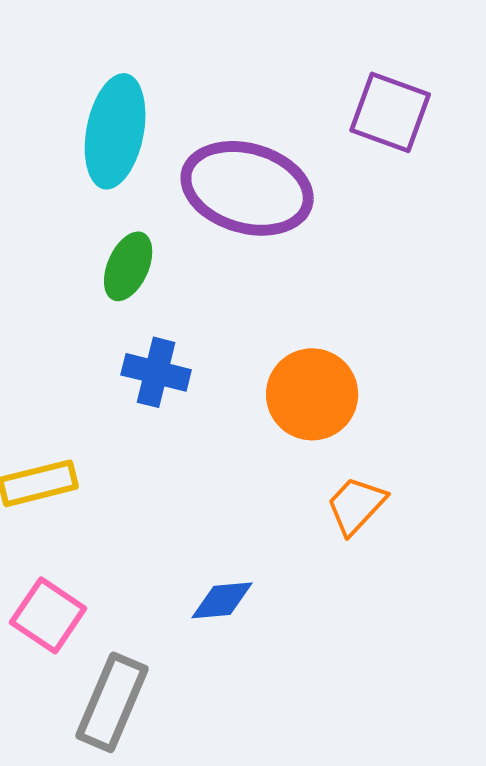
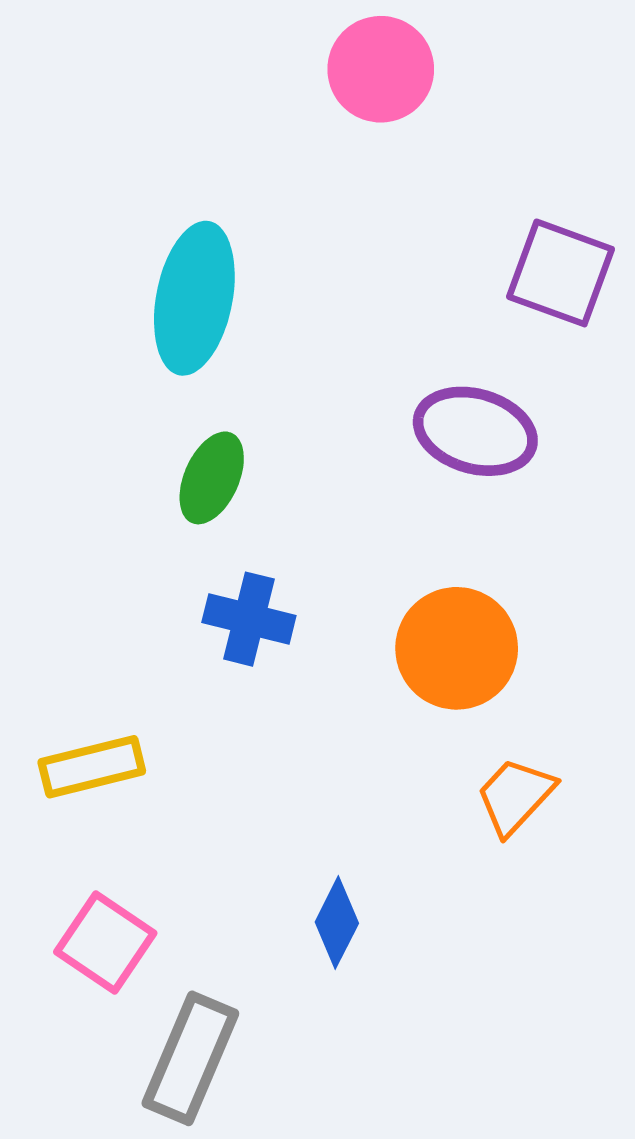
purple ellipse: (247, 188) -> (475, 431), moved, size x0.7
blue diamond: (222, 600) -> (337, 923), turned -58

